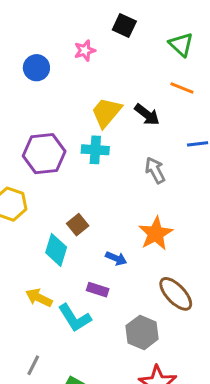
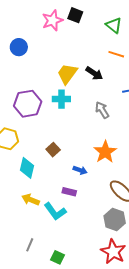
pink star: (85, 50) -> (52, 20), moved, size x1.5
cyan diamond: (56, 250) -> (27, 168), moved
gray hexagon: (142, 332) -> (115, 219), moved

